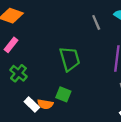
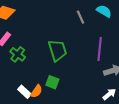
green cross: (18, 73) -> (18, 54), moved
orange semicircle: (45, 104) -> (36, 91), turned -64

